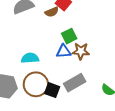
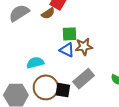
green square: (69, 36) -> (70, 34), turned 35
blue triangle: (64, 51) -> (67, 50), turned 42

